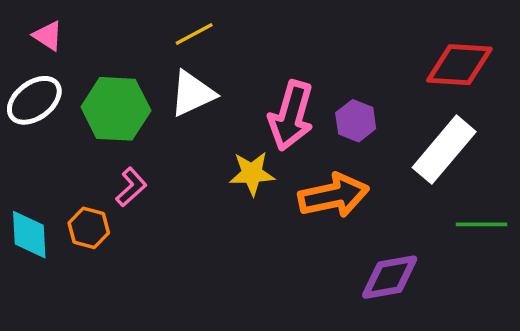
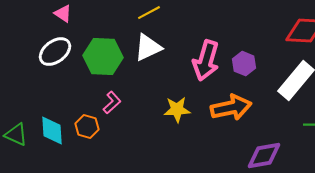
yellow star: (252, 173) -> (177, 110), moved

